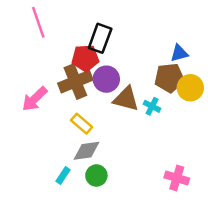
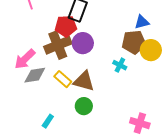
brown triangle: (126, 99) -> (84, 81), moved
gray diamond: (87, 151) -> (35, 75), moved
green circle: (96, 175) -> (84, 106), moved

